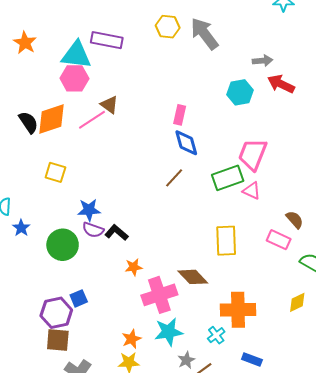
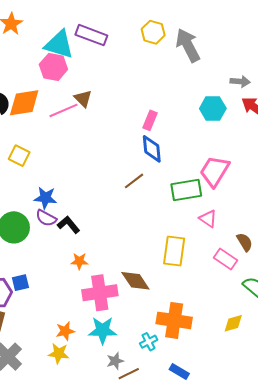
pink triangle: (252, 191) -> (208, 219), moved

